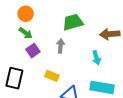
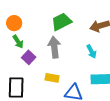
green arrow: (26, 33) -> (18, 42), turned 32
gray arrow: (60, 46) -> (54, 47), size x1.5

